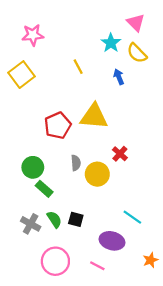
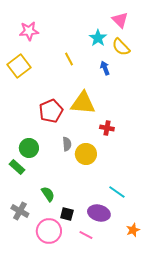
red cross: (120, 154) -> (107, 128), moved, turned -32
green rectangle: (44, 189) -> (17, 167), moved
black square: (76, 219) -> (67, 214), moved
gray cross: (31, 224) -> (20, 211), moved

